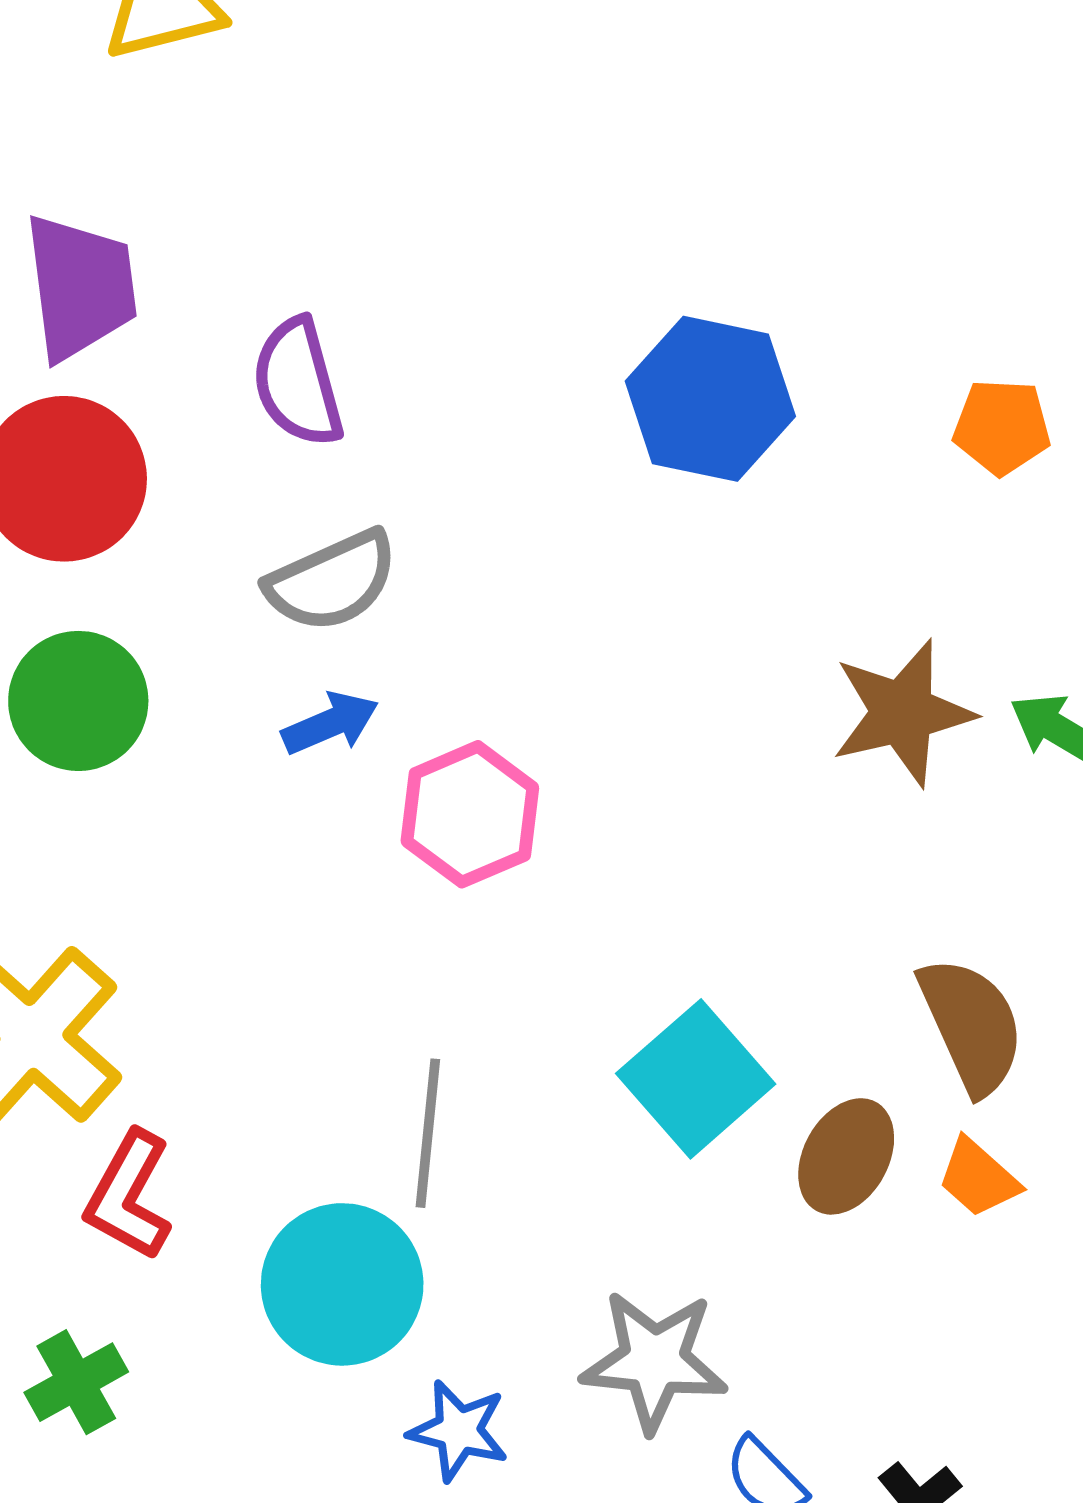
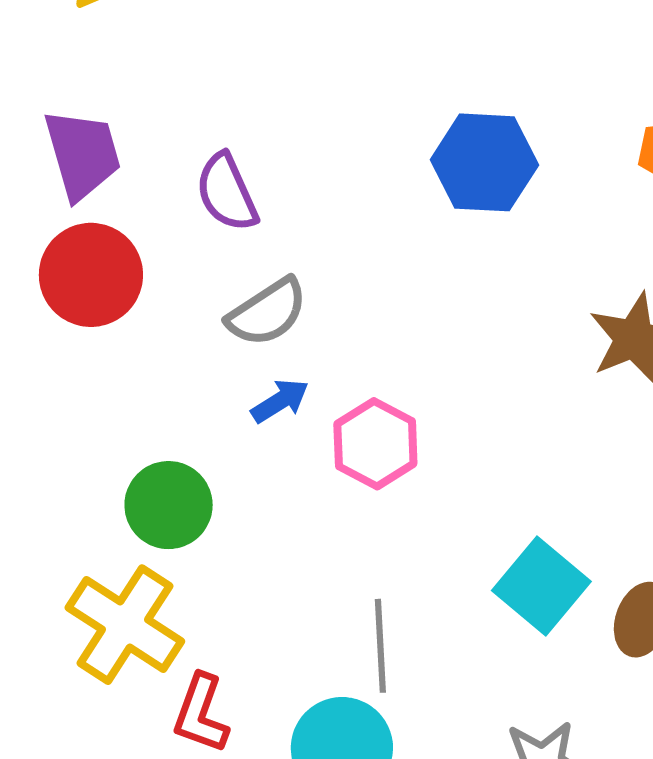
green circle: (78, 701) -> (169, 505), moved

